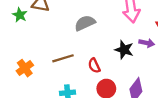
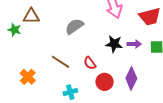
purple arrow: (147, 43) -> (134, 44), moved
brown line: (63, 58) -> (61, 62), turned 60

